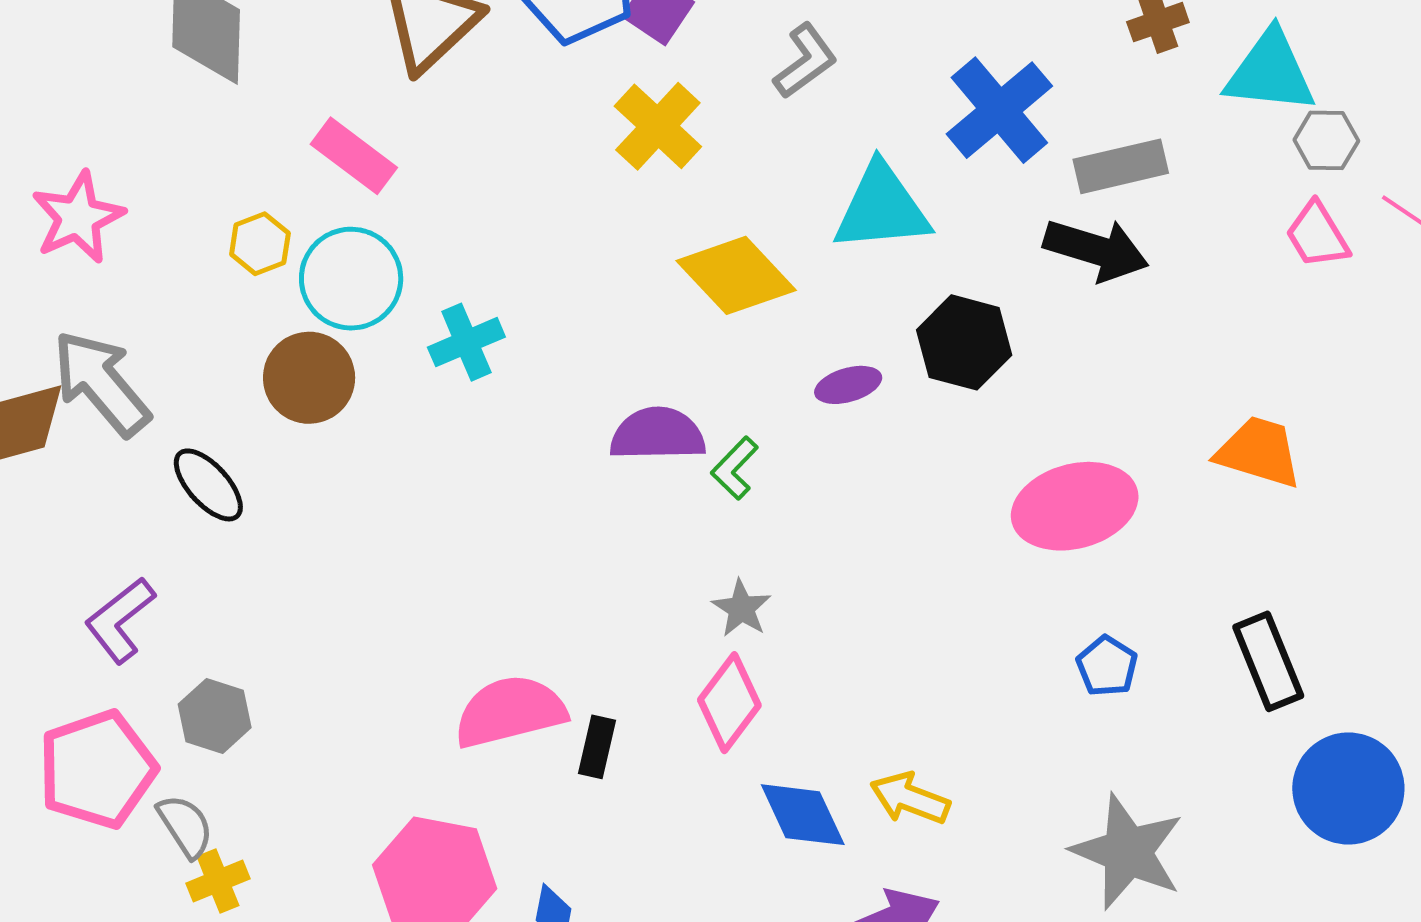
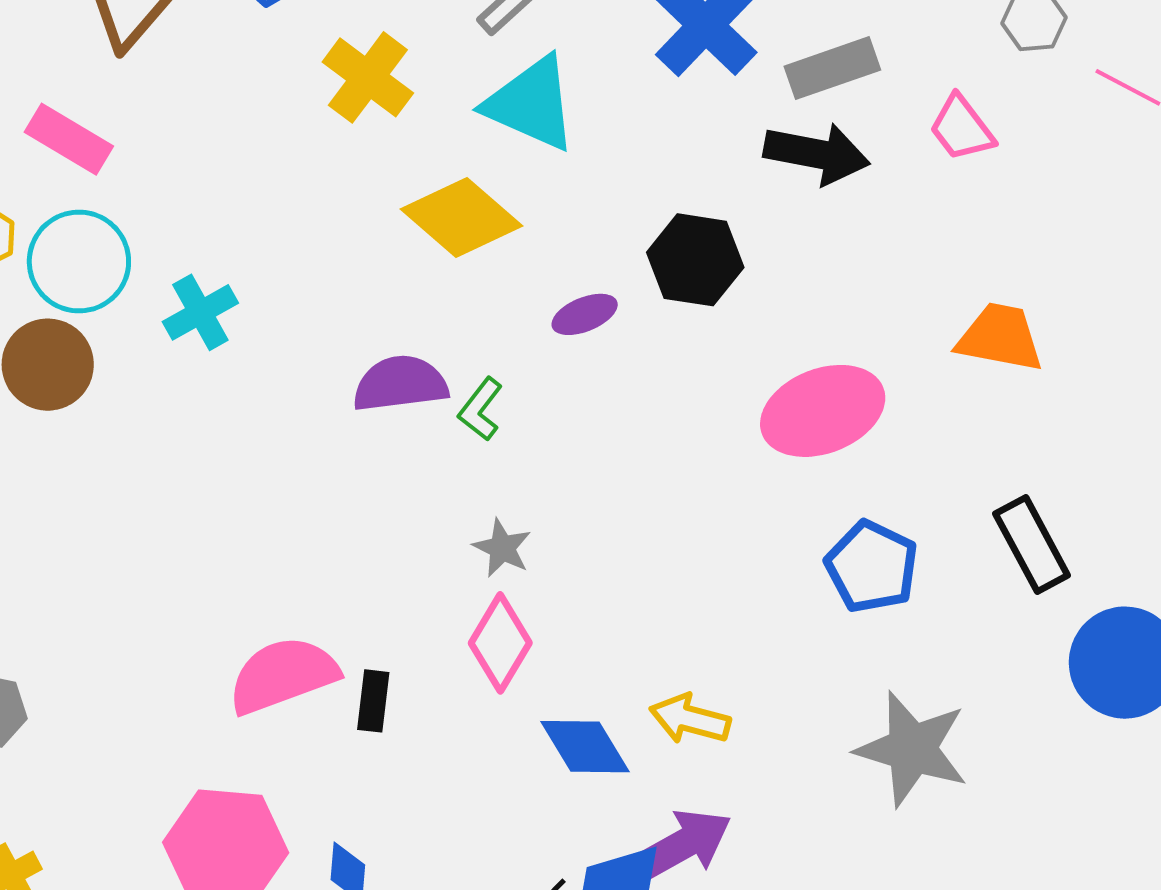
cyan triangle: (882, 208) -> (531, 104), moved, turned 35
pink trapezoid: (1317, 235) -> (962, 128), moved
blue pentagon: (1107, 666) -> (872, 567), size x1.5

